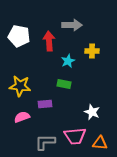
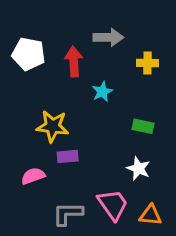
yellow cross: (92, 51) -> (147, 63), moved
green rectangle: (64, 84) -> (143, 126), moved
yellow star: (20, 86) -> (53, 126), moved
pink trapezoid: (75, 136) -> (113, 205), turned -120

